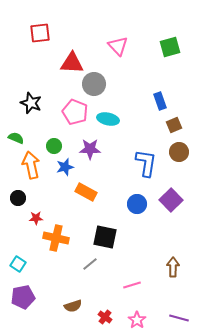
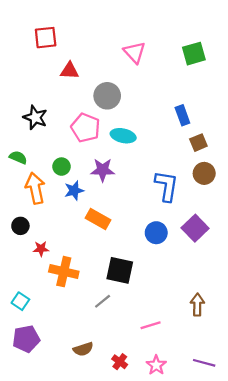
red triangle: (72, 63) -> (69, 71), moved, size x0.7

